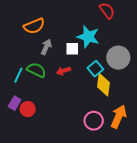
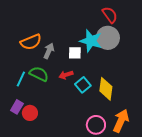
orange semicircle: (34, 26) -> (31, 42), moved
gray circle: (118, 58) -> (108, 38), moved
cyan square: (95, 69) -> (83, 85), moved

